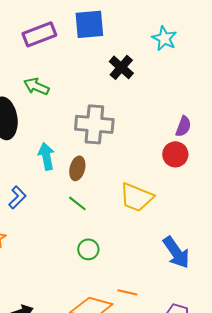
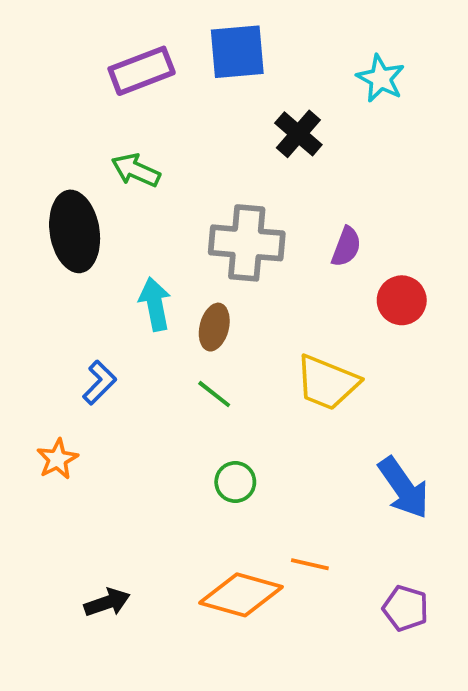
purple semicircle: (183, 126) -> (346, 247), moved

